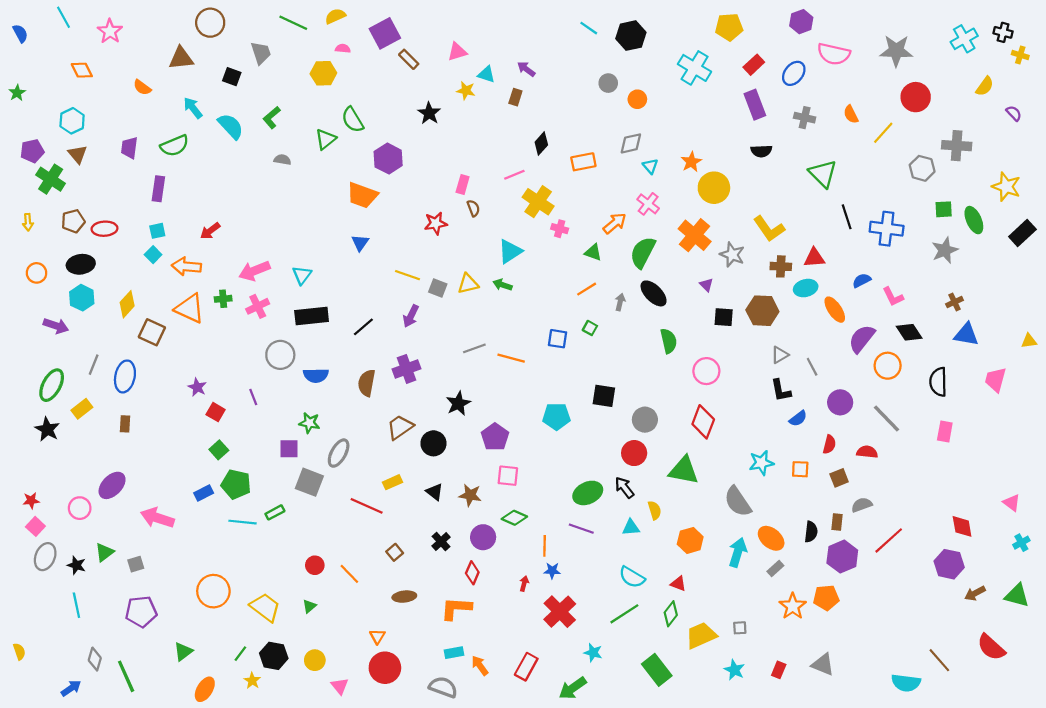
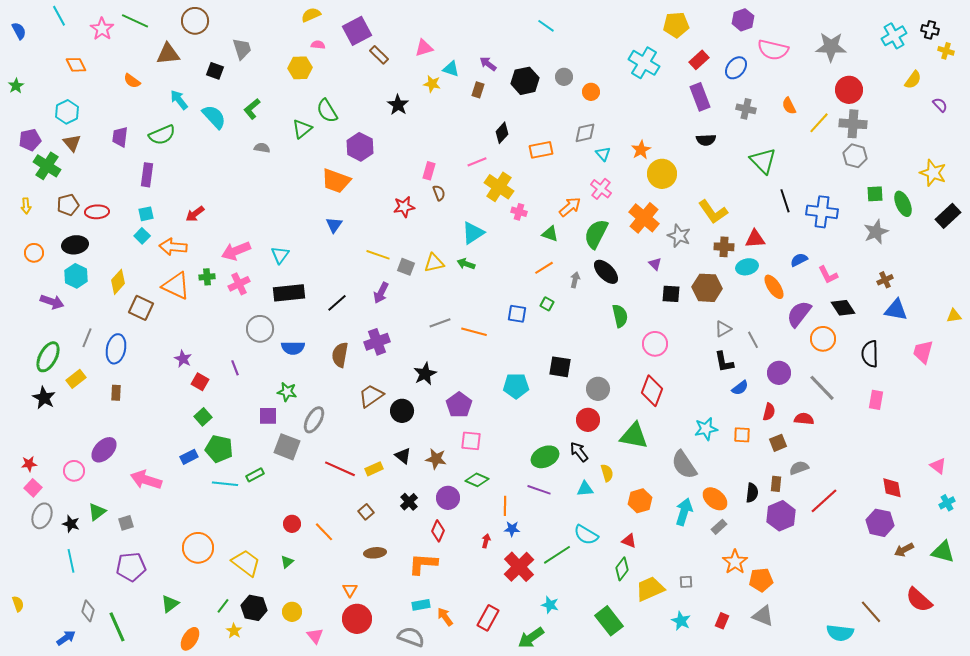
green line: (293, 23) -> (135, 21), moved
black hexagon: (631, 36) -> (525, 81), moved
gray cross: (957, 146) -> (853, 124), moved
yellow rectangle: (392, 482) -> (374, 469), moved
orange pentagon: (826, 598) -> (761, 580), moved
green line: (624, 614) -> (557, 555), moved

